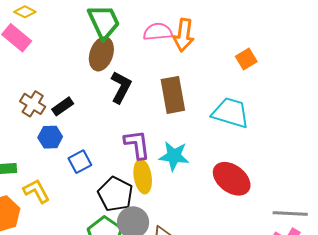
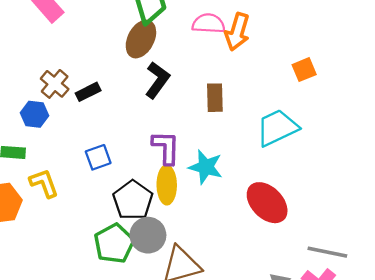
brown rectangle: (173, 95) -> (215, 98), size x0.7
cyan trapezoid: (231, 113) -> (277, 128), turned -51
blue hexagon: (50, 137) -> (34, 114), moved

